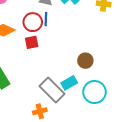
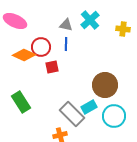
red circle: (33, 22) -> (41, 47), moved
brown circle: (85, 61) -> (105, 85), size x1.6

